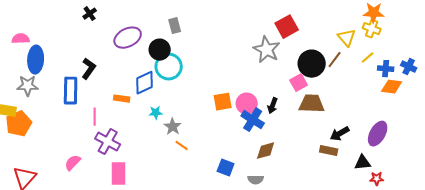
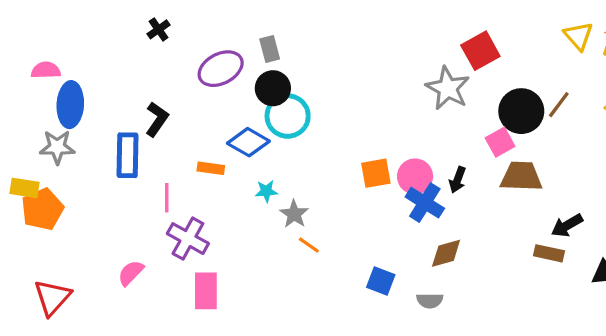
gray rectangle: (175, 26) -> (270, 49), moved
yellow triangle: (347, 38) -> (578, 36), moved
blue diamond: (145, 83) -> (248, 142), turned 55

